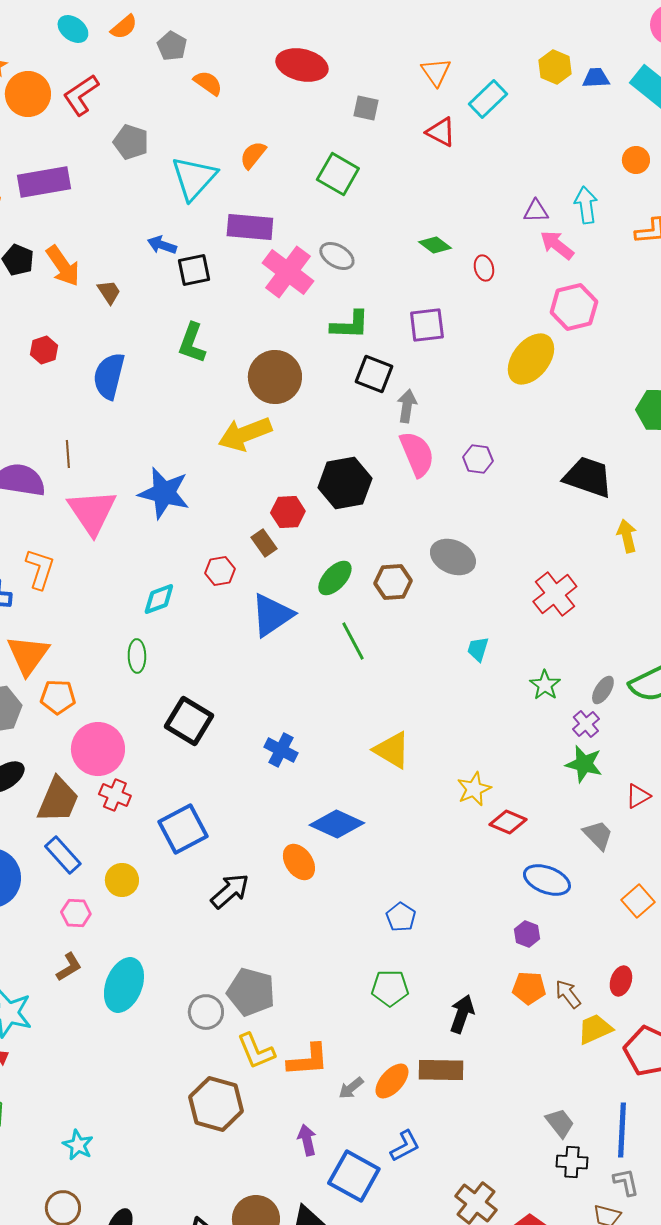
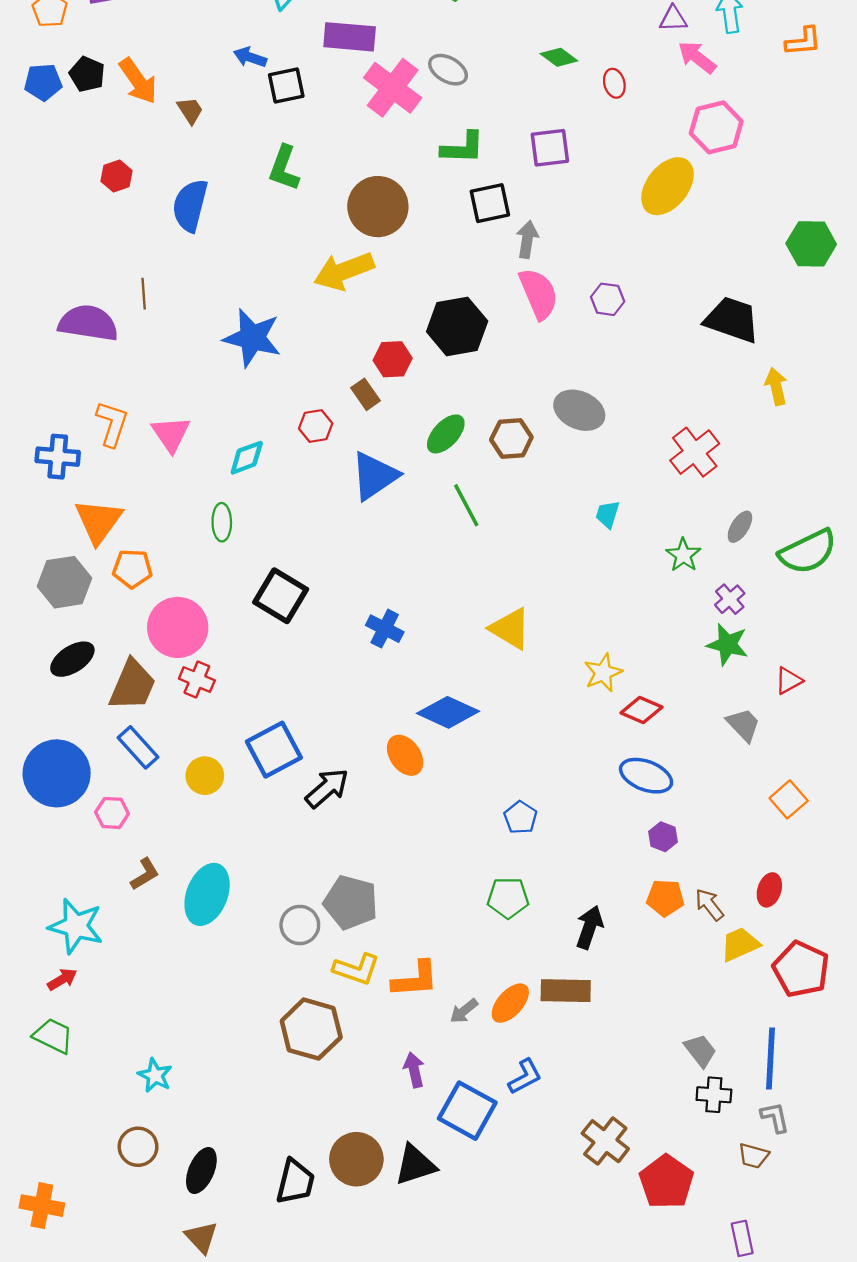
black square: (374, 374) -> (490, 203), turned -33
pink triangle: (92, 512) -> (171, 434), moved, size x0.7
gray ellipse: (603, 690) -> (740, 527), moved
blue square: (183, 829) -> (274, 750), moved
blue ellipse: (547, 880) -> (646, 776), moved
pink hexagon: (76, 913) -> (112, 813), moved
yellow L-shape: (256, 1051) -> (356, 969), turned -48

